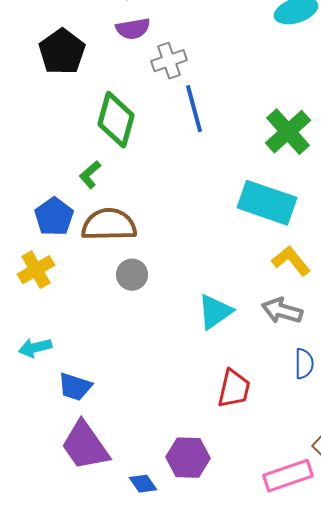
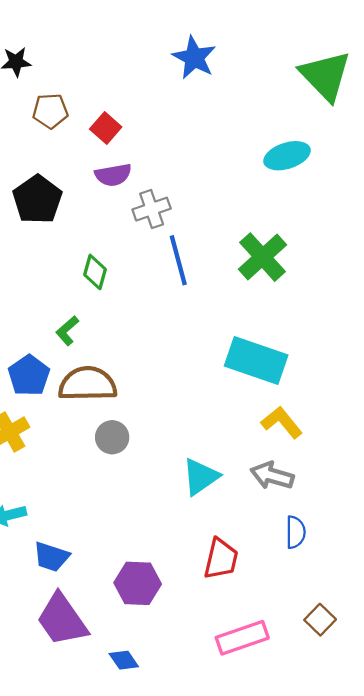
green diamond: (116, 120) -> (95, 272), size x0.6
green cross: (288, 132) -> (262, 257), moved
purple hexagon: (188, 458) -> (138, 583), moved
pink rectangle: (288, 476) -> (242, 638), moved

